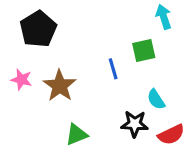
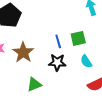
green square: (144, 50) -> (78, 38), moved
black star: (135, 124) -> (57, 62), moved

